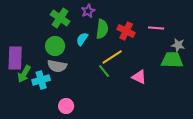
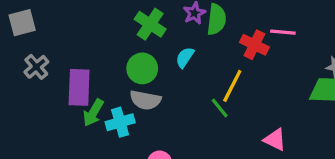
pink line: (156, 28) -> (283, 32), moved
green semicircle: (102, 29) -> (216, 19), moved
yellow line: (112, 57) -> (232, 86), turned -30
pink triangle: (139, 77) -> (275, 140), moved

